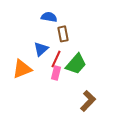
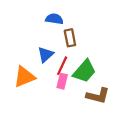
brown L-shape: (88, 101) -> (98, 96), moved, turned 60

